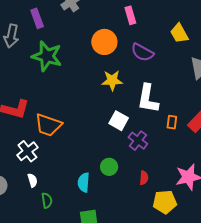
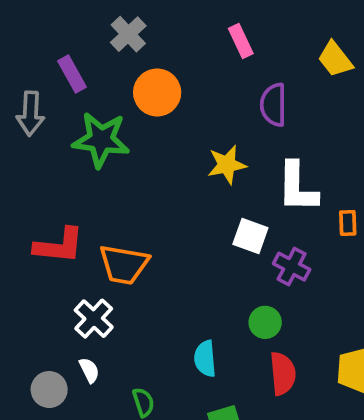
orange circle: (104, 42) -> (157, 92), moved
purple semicircle: (142, 52) -> (273, 105), turned 70
green circle: (109, 167) -> (265, 322), moved
red semicircle: (144, 178) -> (283, 374), moved, size x1.6
white semicircle: (32, 180) -> (89, 370), moved

